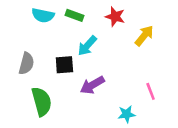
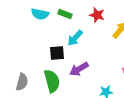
gray semicircle: (26, 63) -> (22, 82), moved
green semicircle: (42, 102) -> (52, 81), moved

